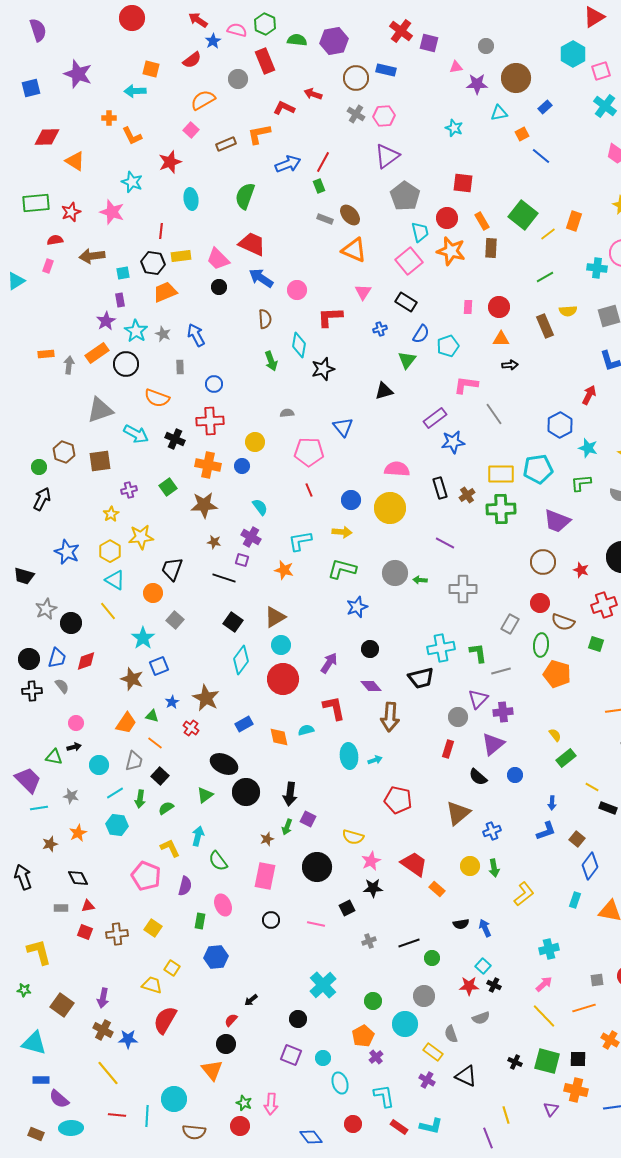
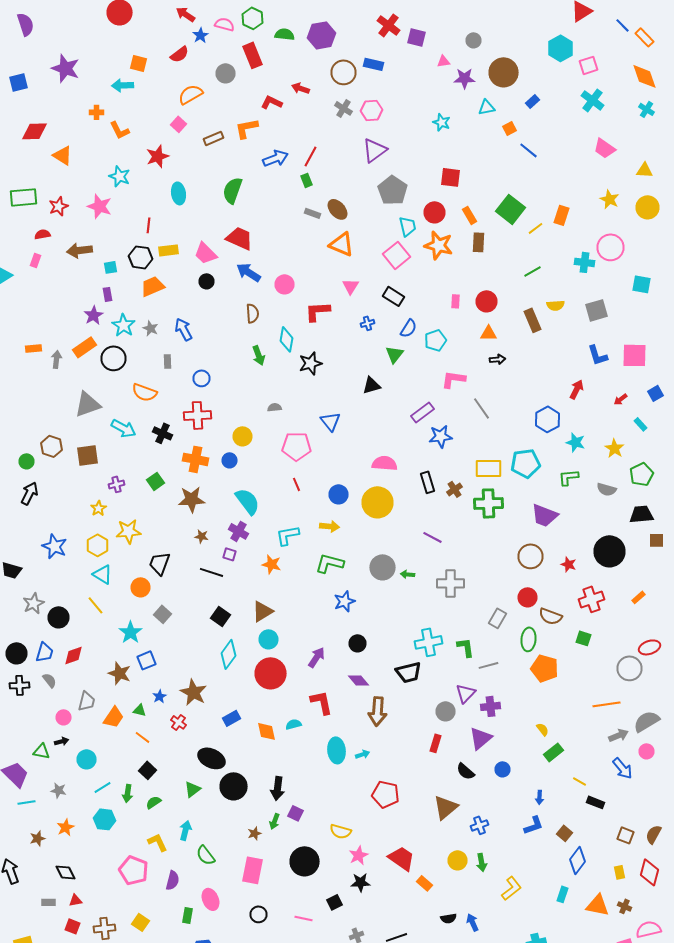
cyan semicircle: (260, 507) -> (248, 501), size x1.6
gray trapezoid: (134, 761) -> (86, 701), moved

